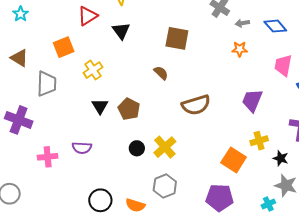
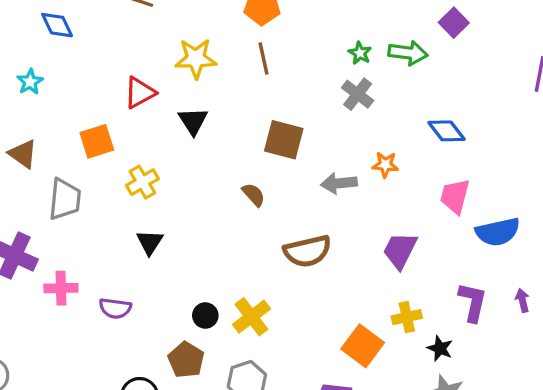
gray arrow: (242, 23) -> (339, 183), moved, size x1.5
brown pentagon: (129, 109) -> (186, 360), moved
pink cross: (48, 157) -> (61, 288), moved

